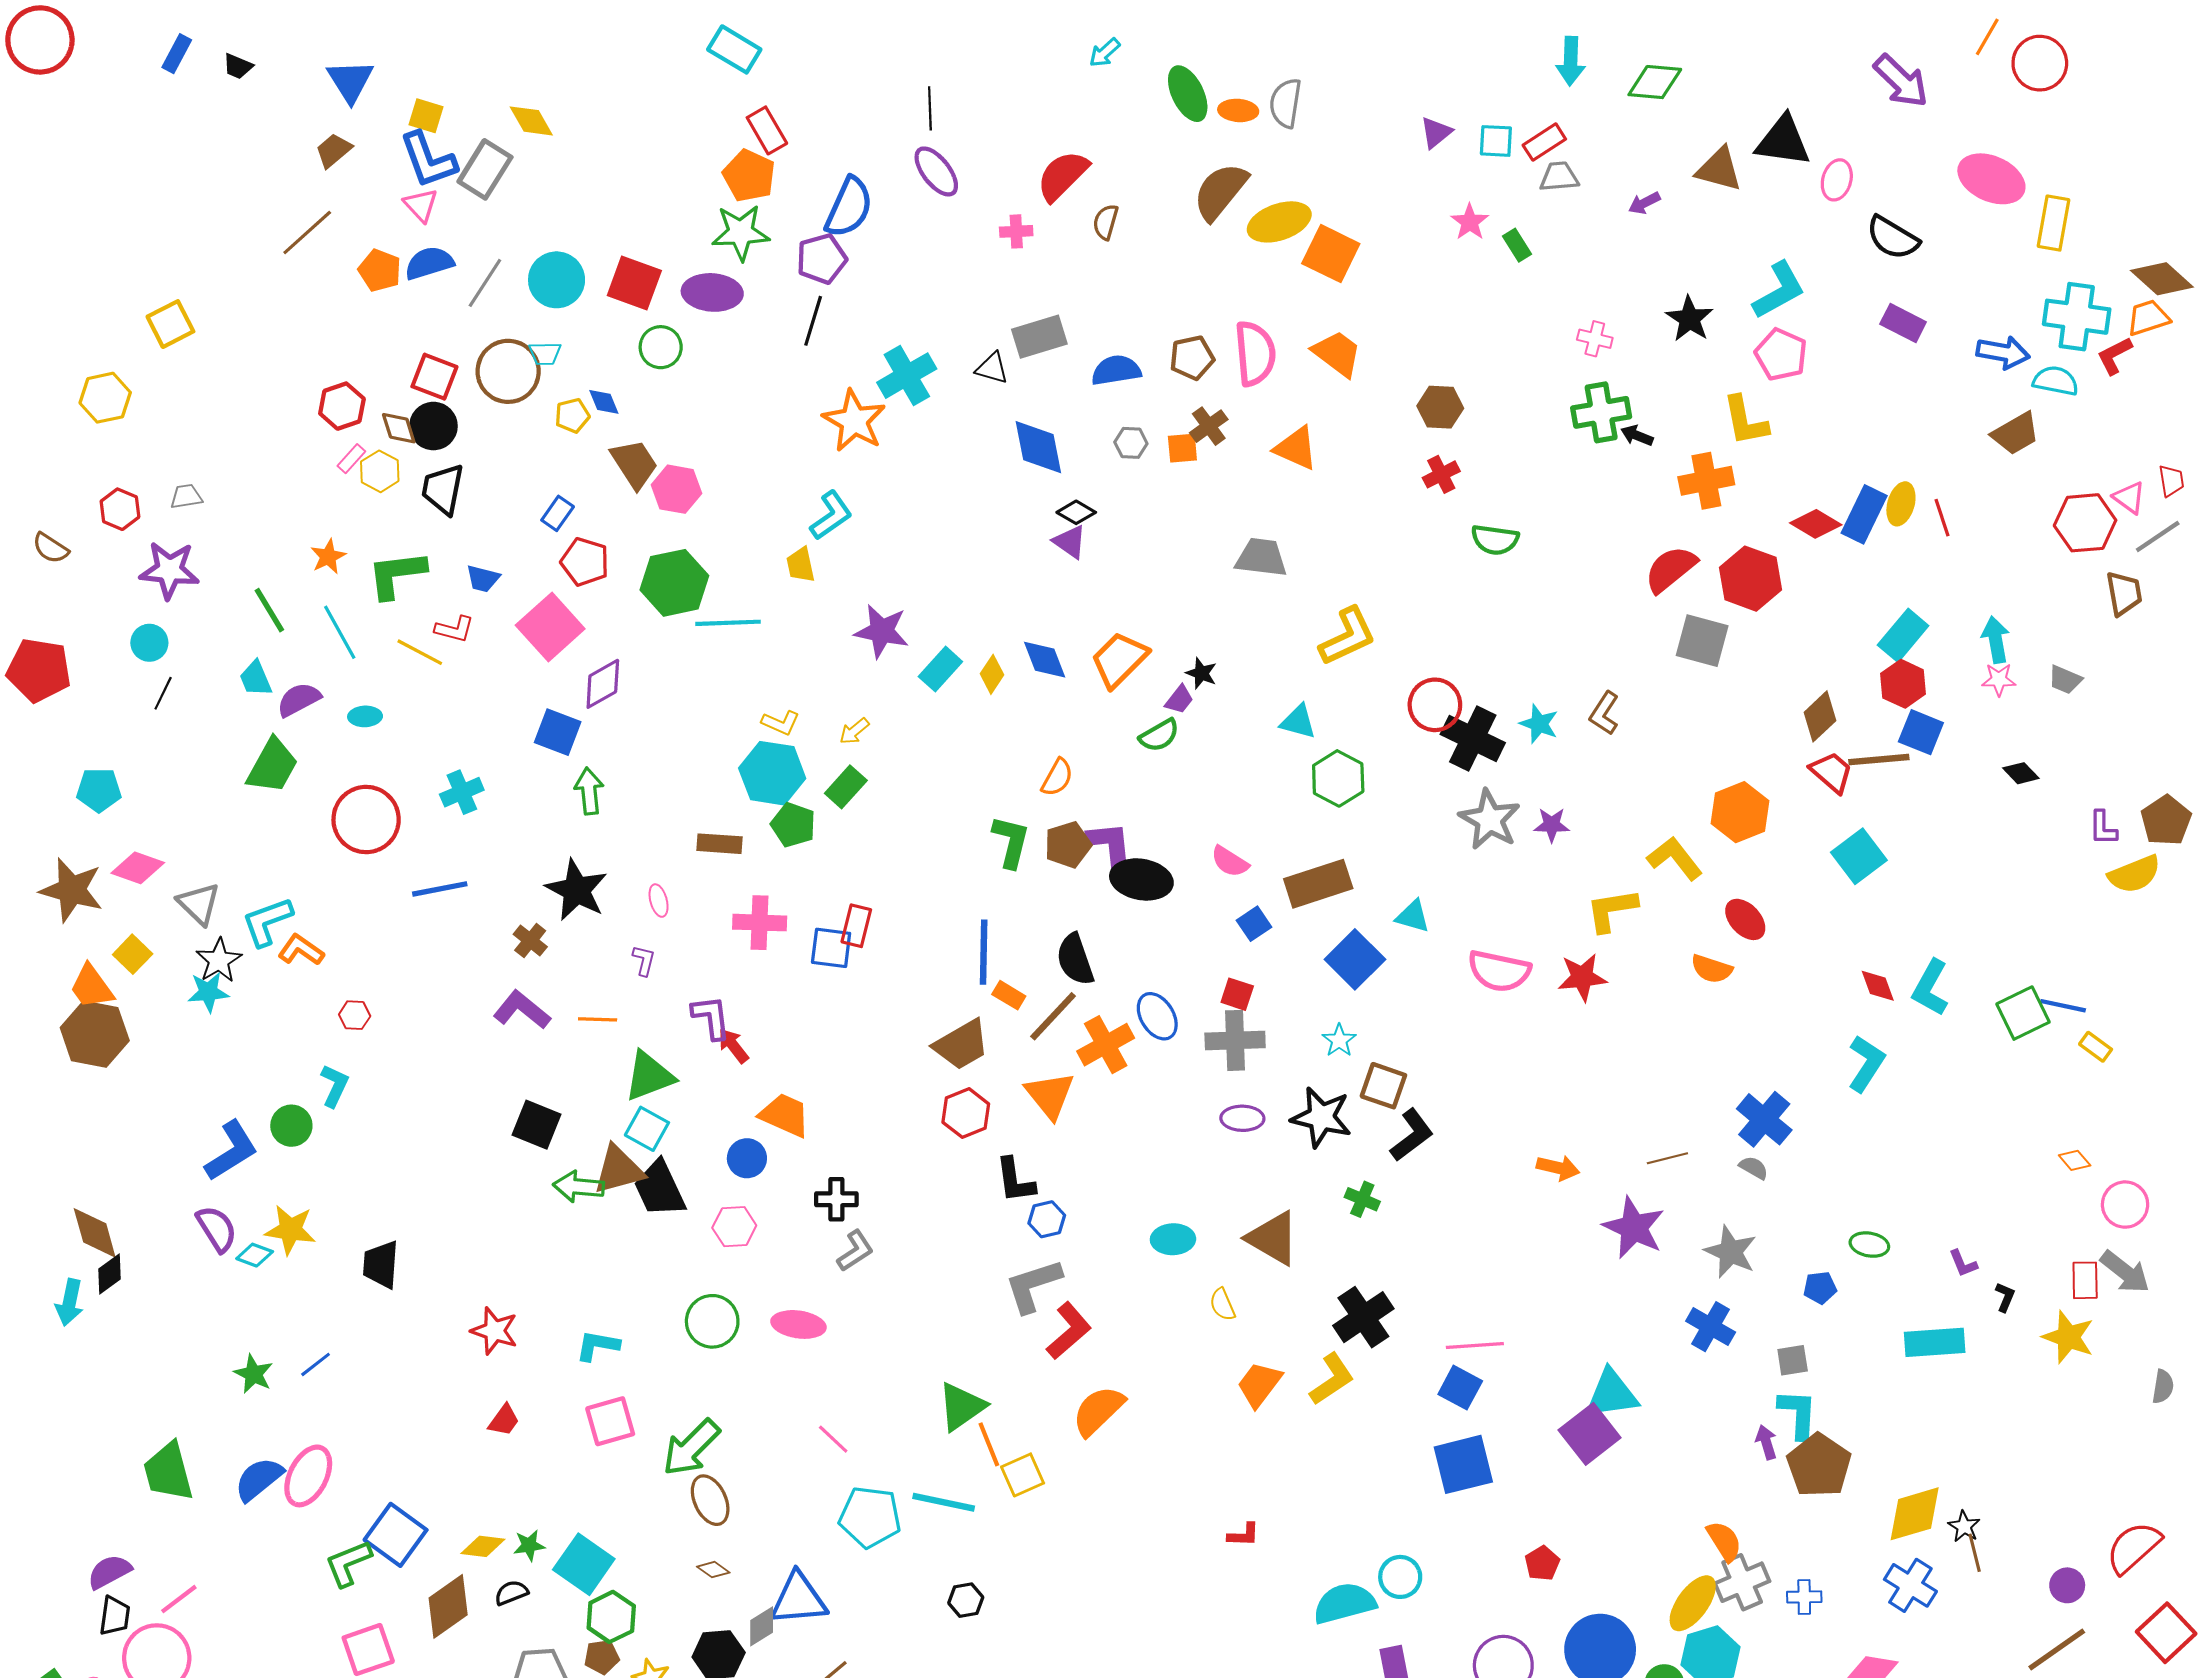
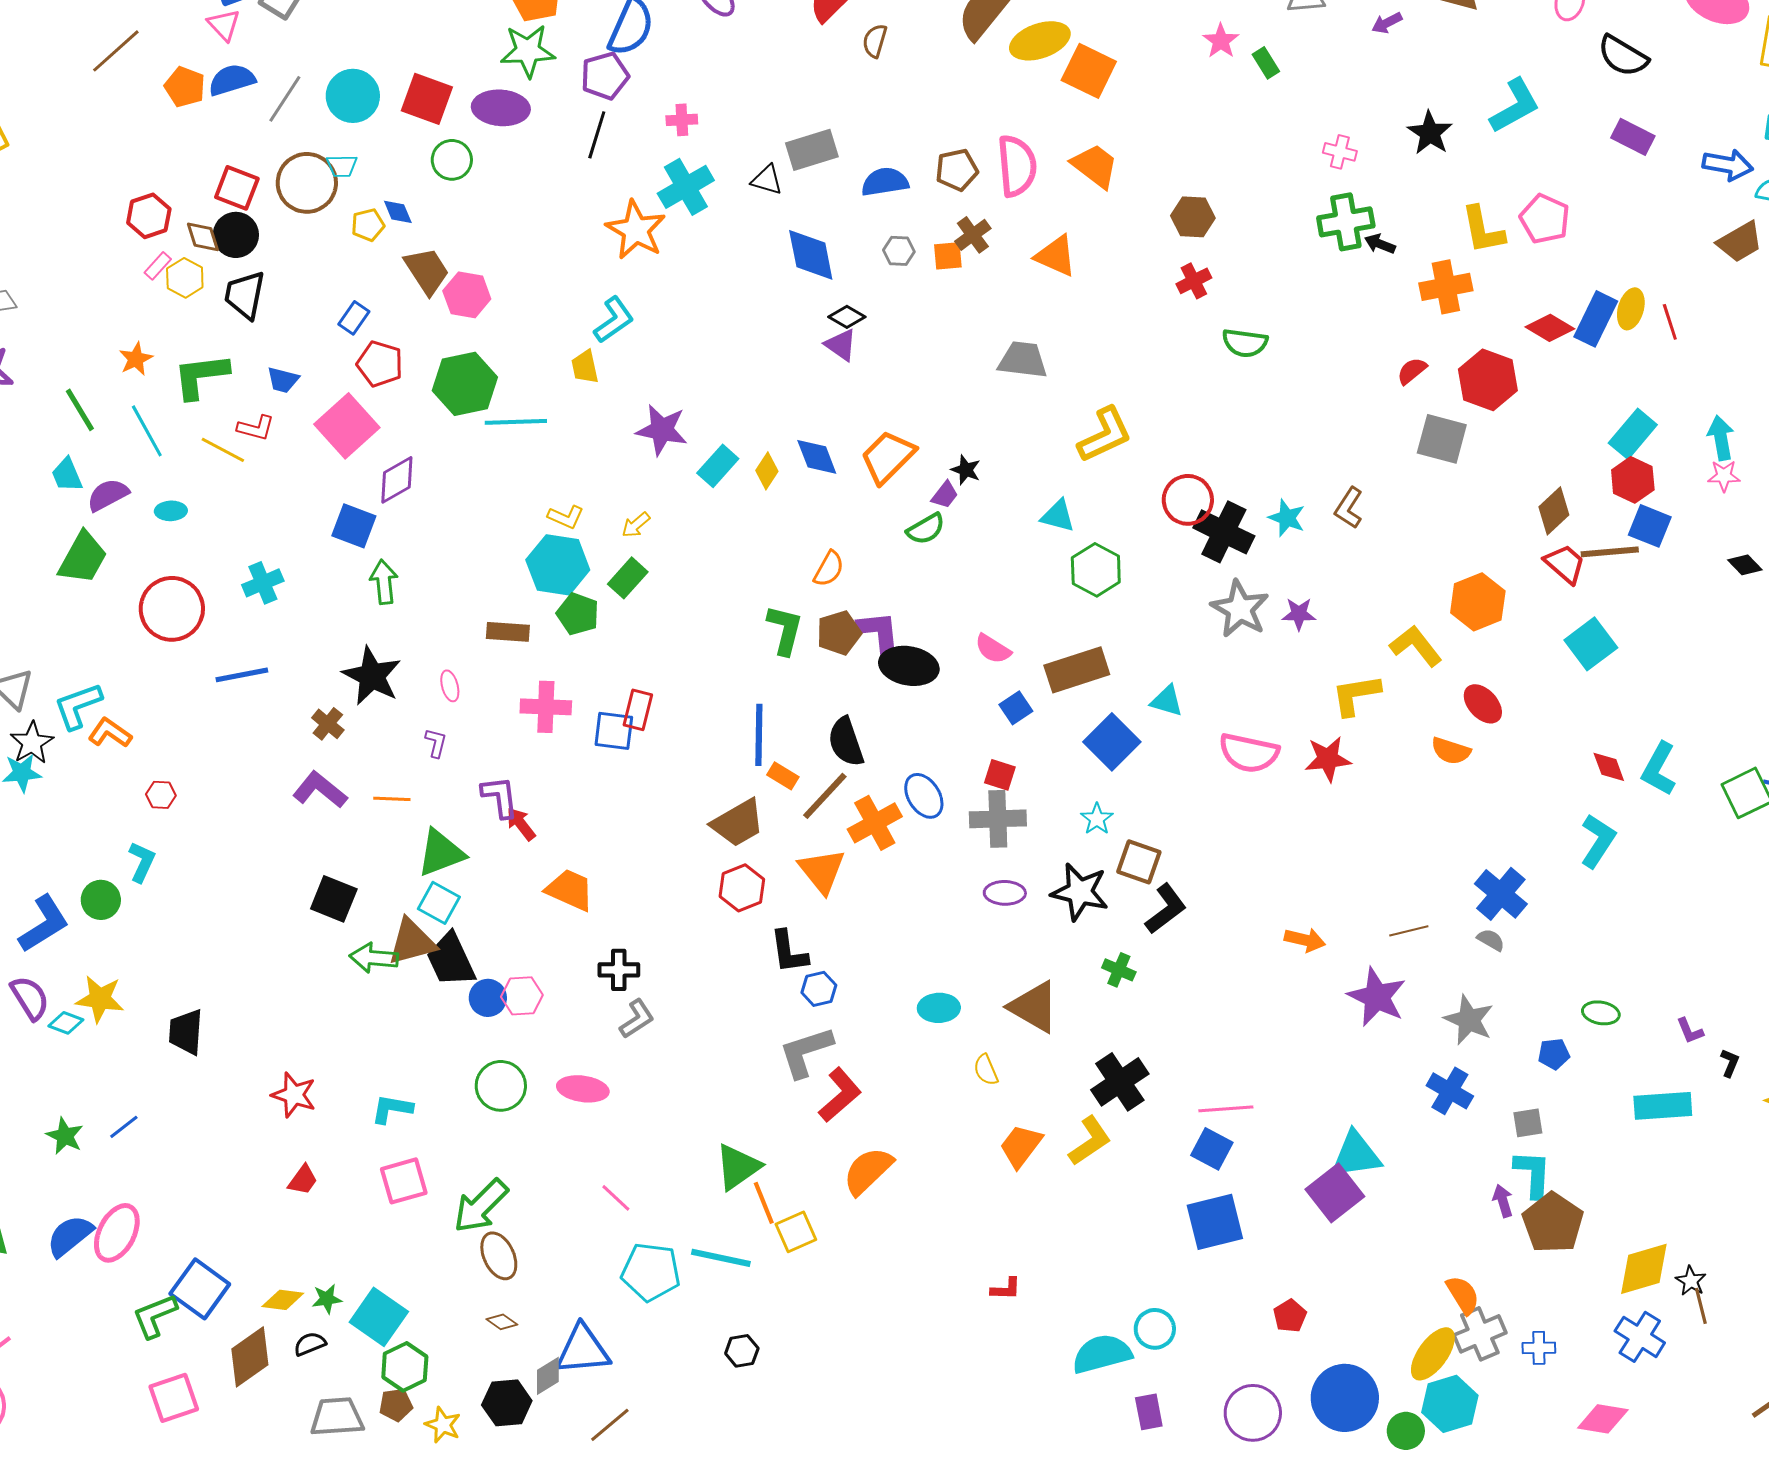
pink cross: (1016, 231) -> (682, 120), moved
pink pentagon: (1781, 355) -> (1545, 219), moved
red semicircle: (1671, 569) -> (1412, 371), size x0.6
blue circle: (747, 1158) -> (488, 998), moved

